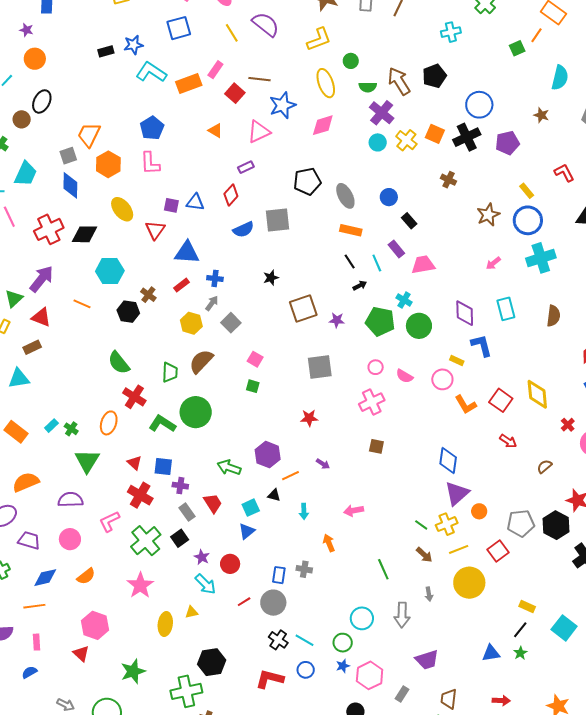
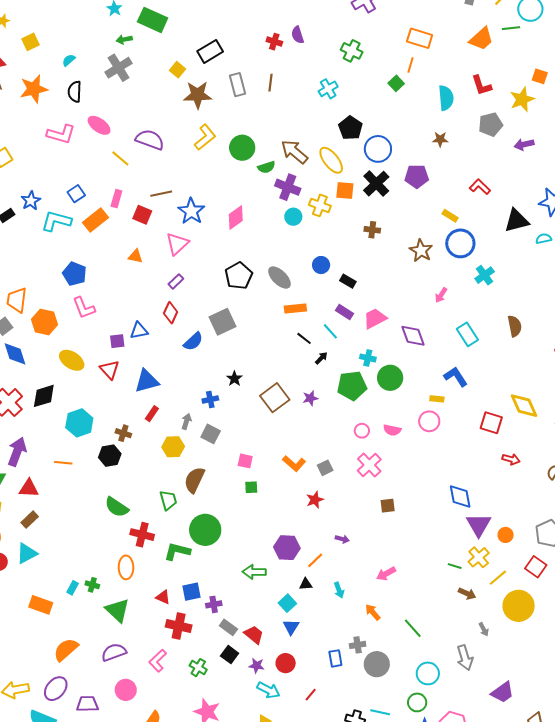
blue square: (179, 28) -> (76, 194), moved, size x0.7
green circle: (351, 61) -> (242, 148), size x1.6
black pentagon: (434, 76) -> (350, 128), moved
yellow ellipse: (326, 83) -> (331, 160), moved
purple pentagon: (507, 143) -> (417, 176), turned 30
cyan cross: (541, 258) -> (485, 275), size x0.7
blue cross: (215, 278) -> (210, 400), moved
purple diamond: (465, 313) -> (413, 336), moved
gray square: (320, 367) -> (325, 468), moved, size x0.6
orange L-shape: (466, 405) -> (294, 463), moved
red trapezoid: (213, 503) -> (254, 635), moved
green cross: (146, 541) -> (198, 668), size x0.6
green line: (383, 569) -> (413, 628), moved
gray circle: (273, 603) -> (377, 664), moved

